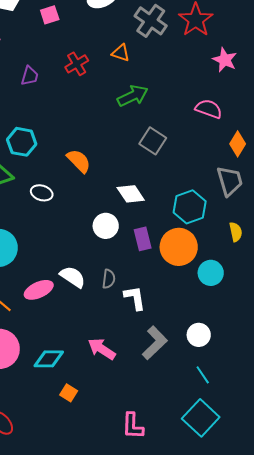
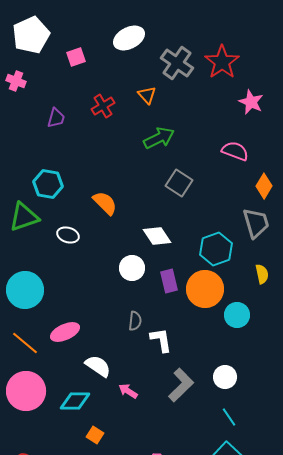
orange triangle: (121, 53) -> (147, 95), turned 30
white semicircle: (73, 277) -> (98, 366), moved
pink arrow: (102, 349) -> (128, 391), size x0.7

